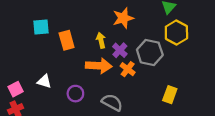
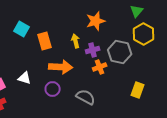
cyan square: (41, 27) -> (22, 29), turned 35
purple cross: (120, 50) -> (93, 50), turned 32
orange arrow: (99, 66) -> (61, 67), moved
orange cross: (128, 69) -> (100, 67), turned 32

